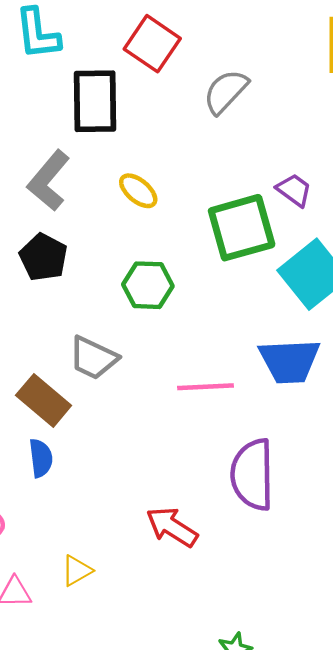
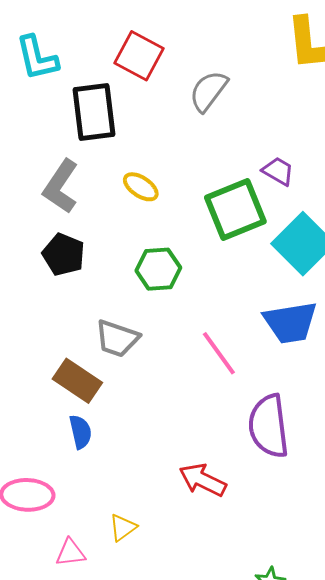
pink line: (206, 387) -> (219, 353), turned 63

